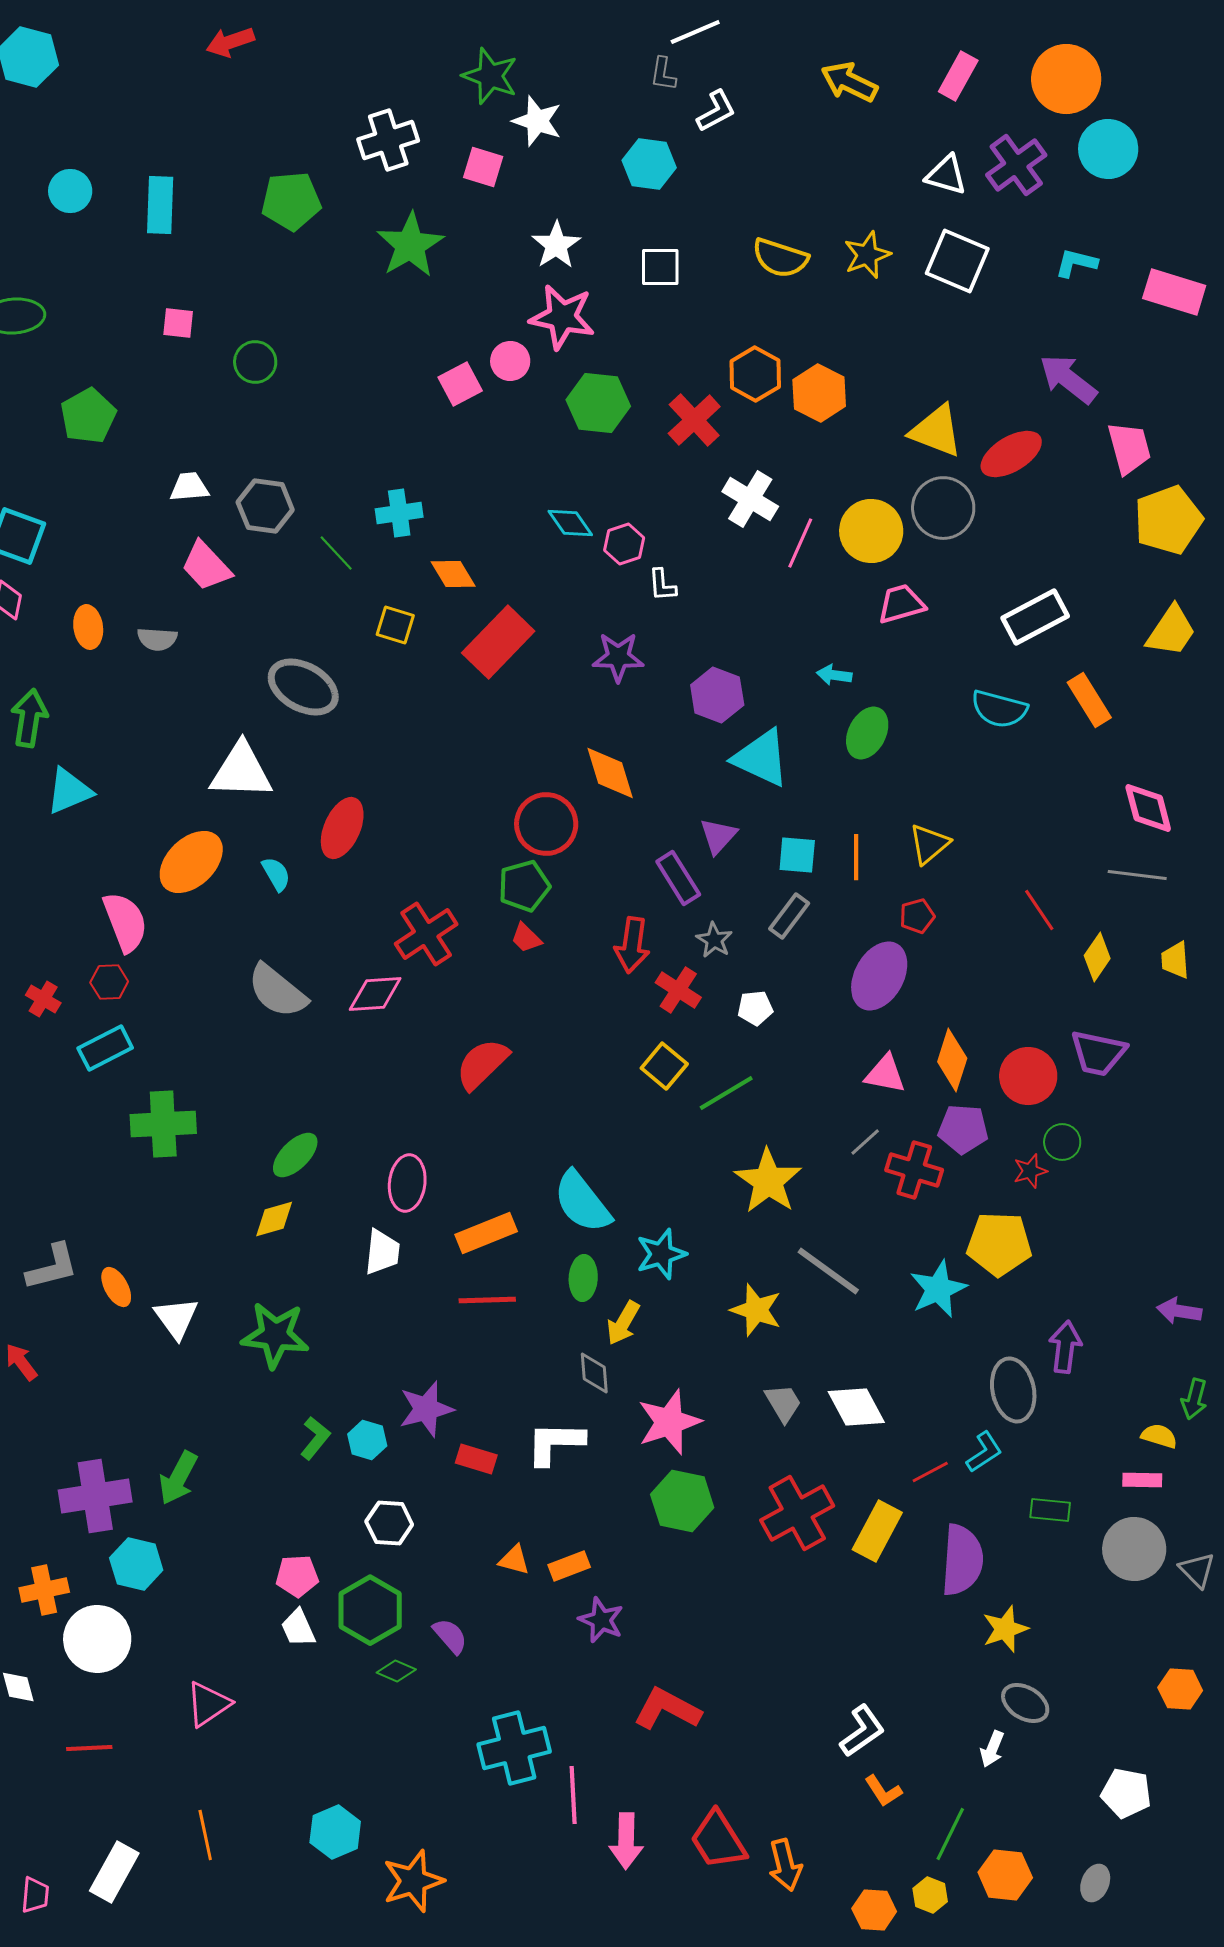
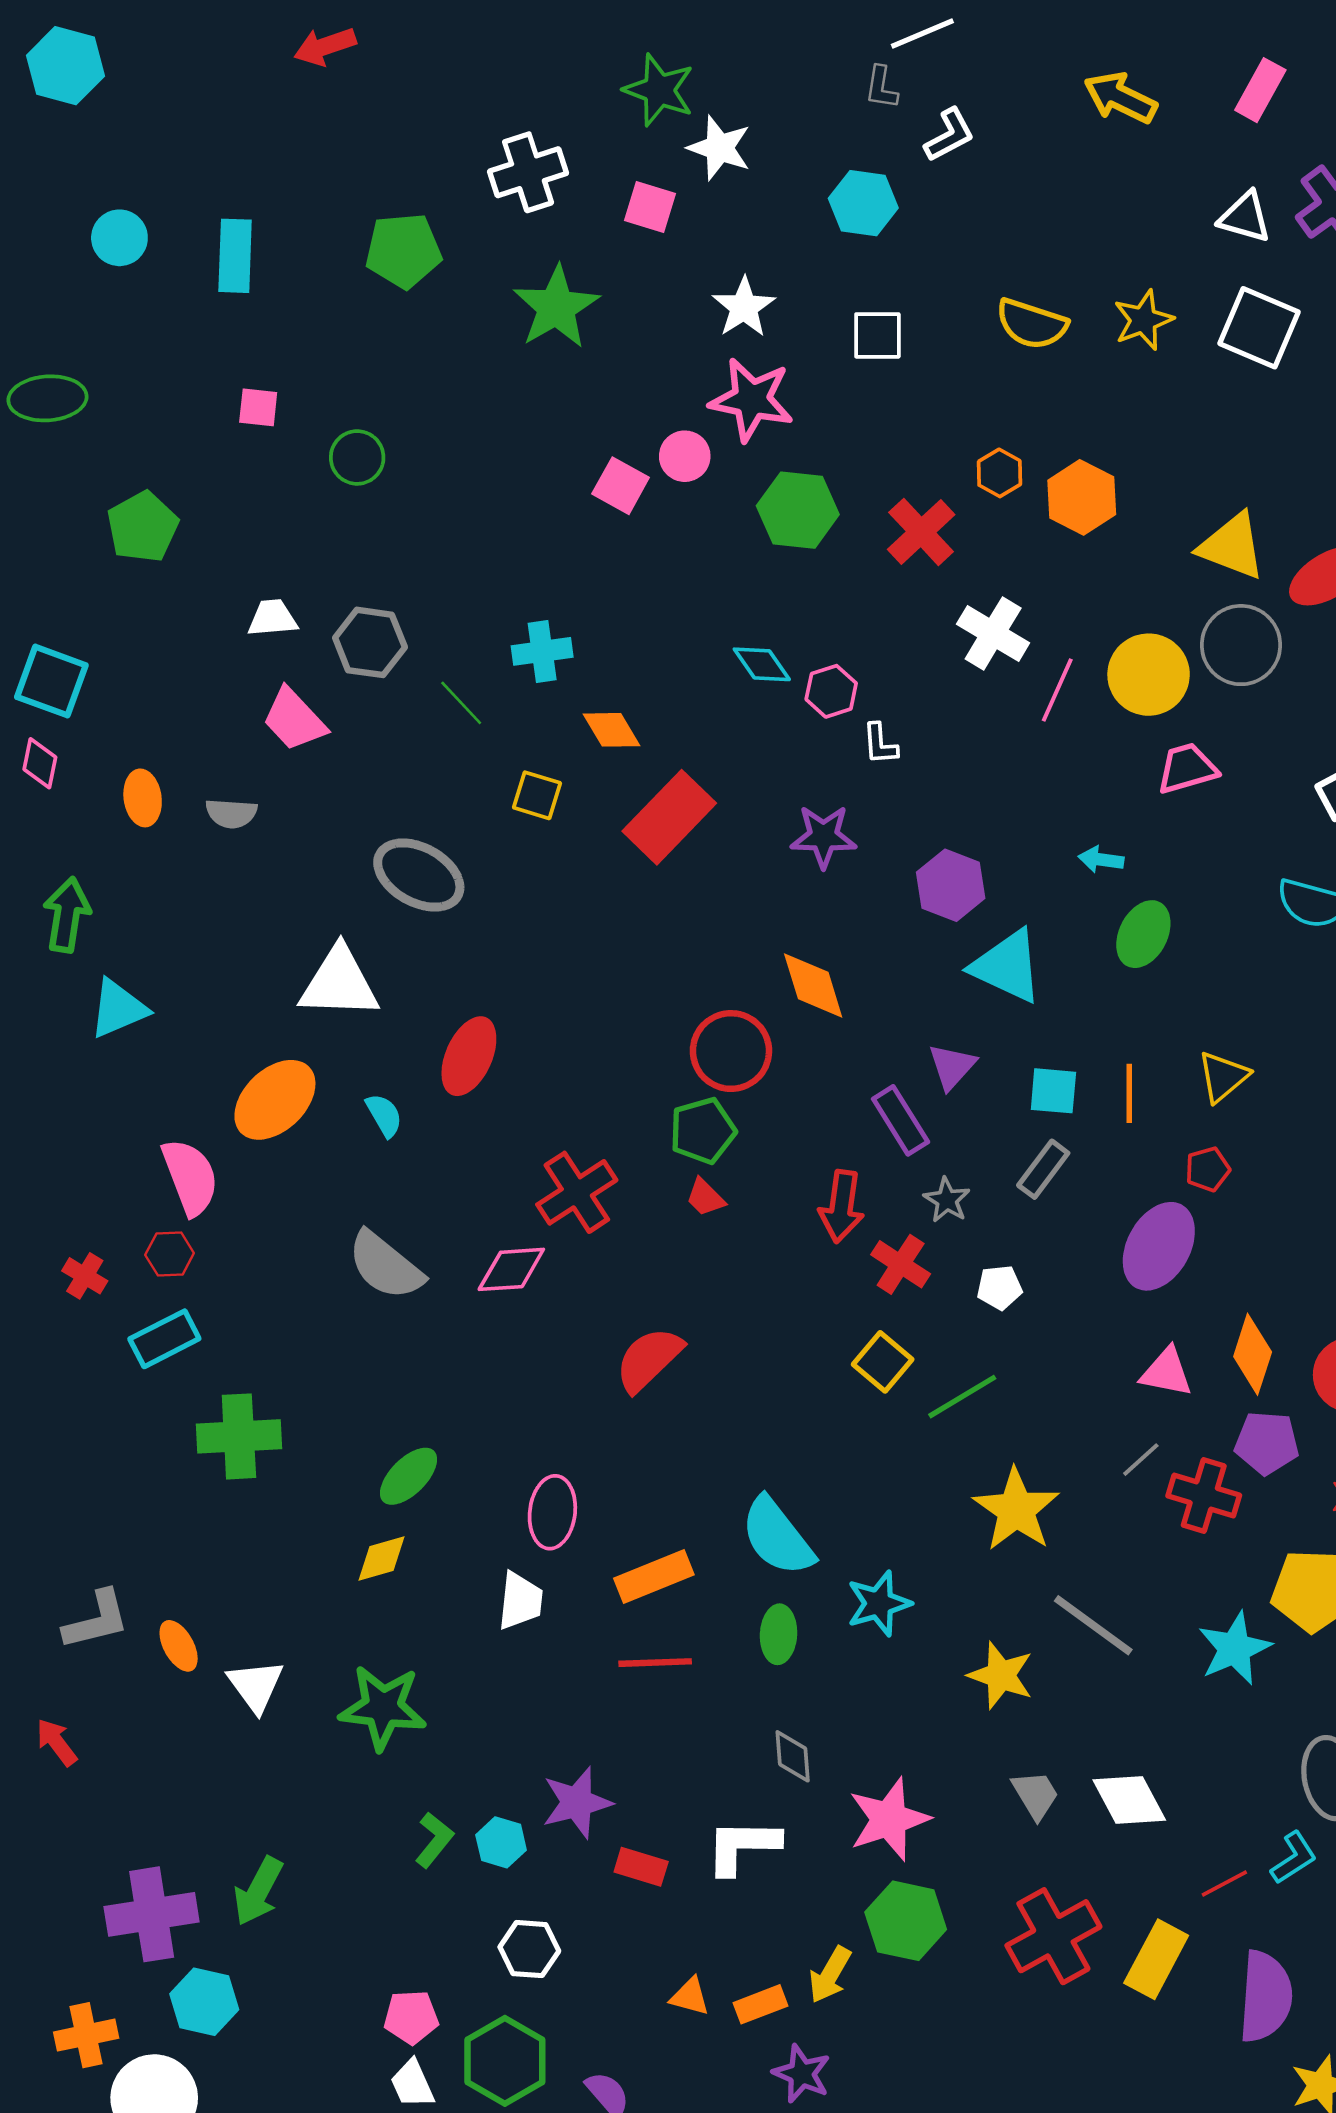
orange hexagon: (755, 374) -> (999, 473), size x0.7
pink square: (460, 384) -> (621, 486), turned -33
yellow arrow: (623, 1323) -> (830, 1975), moved

